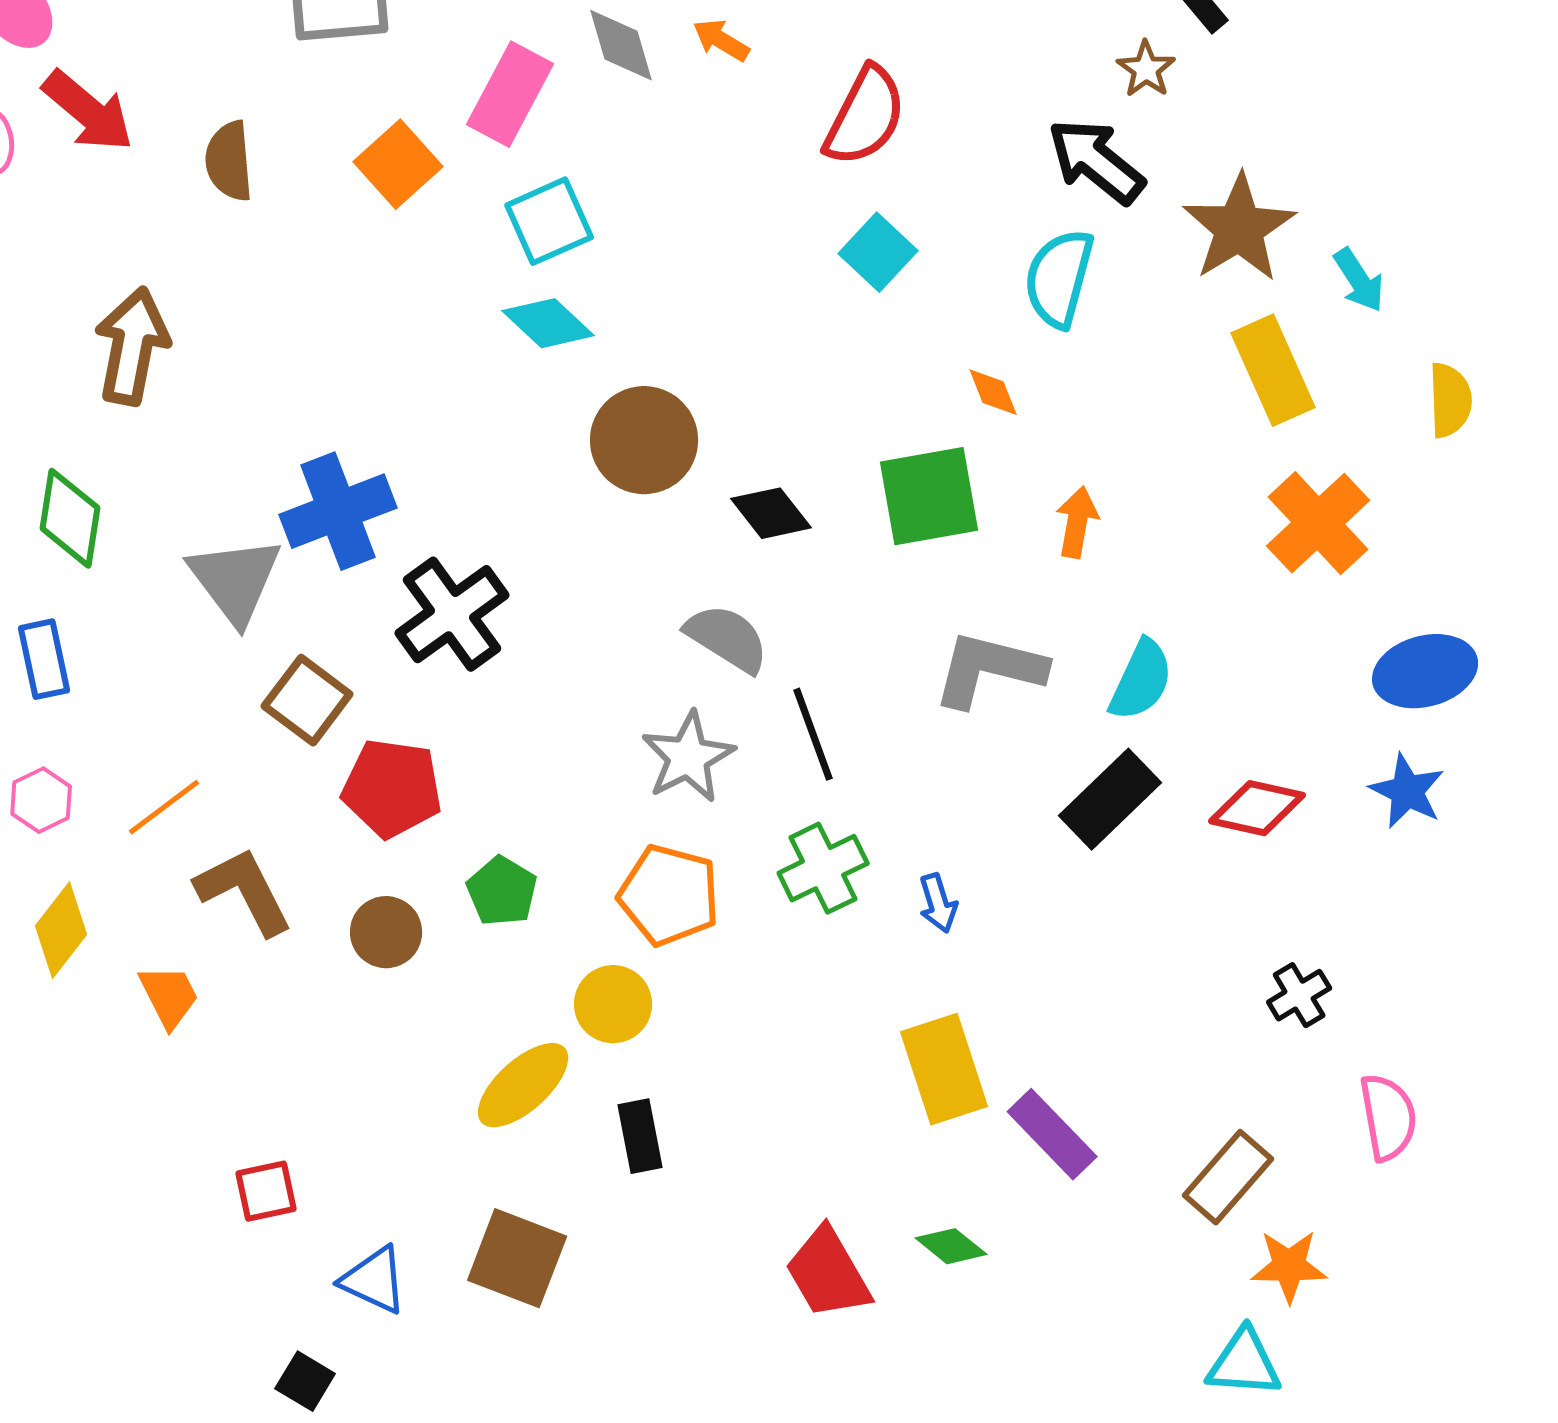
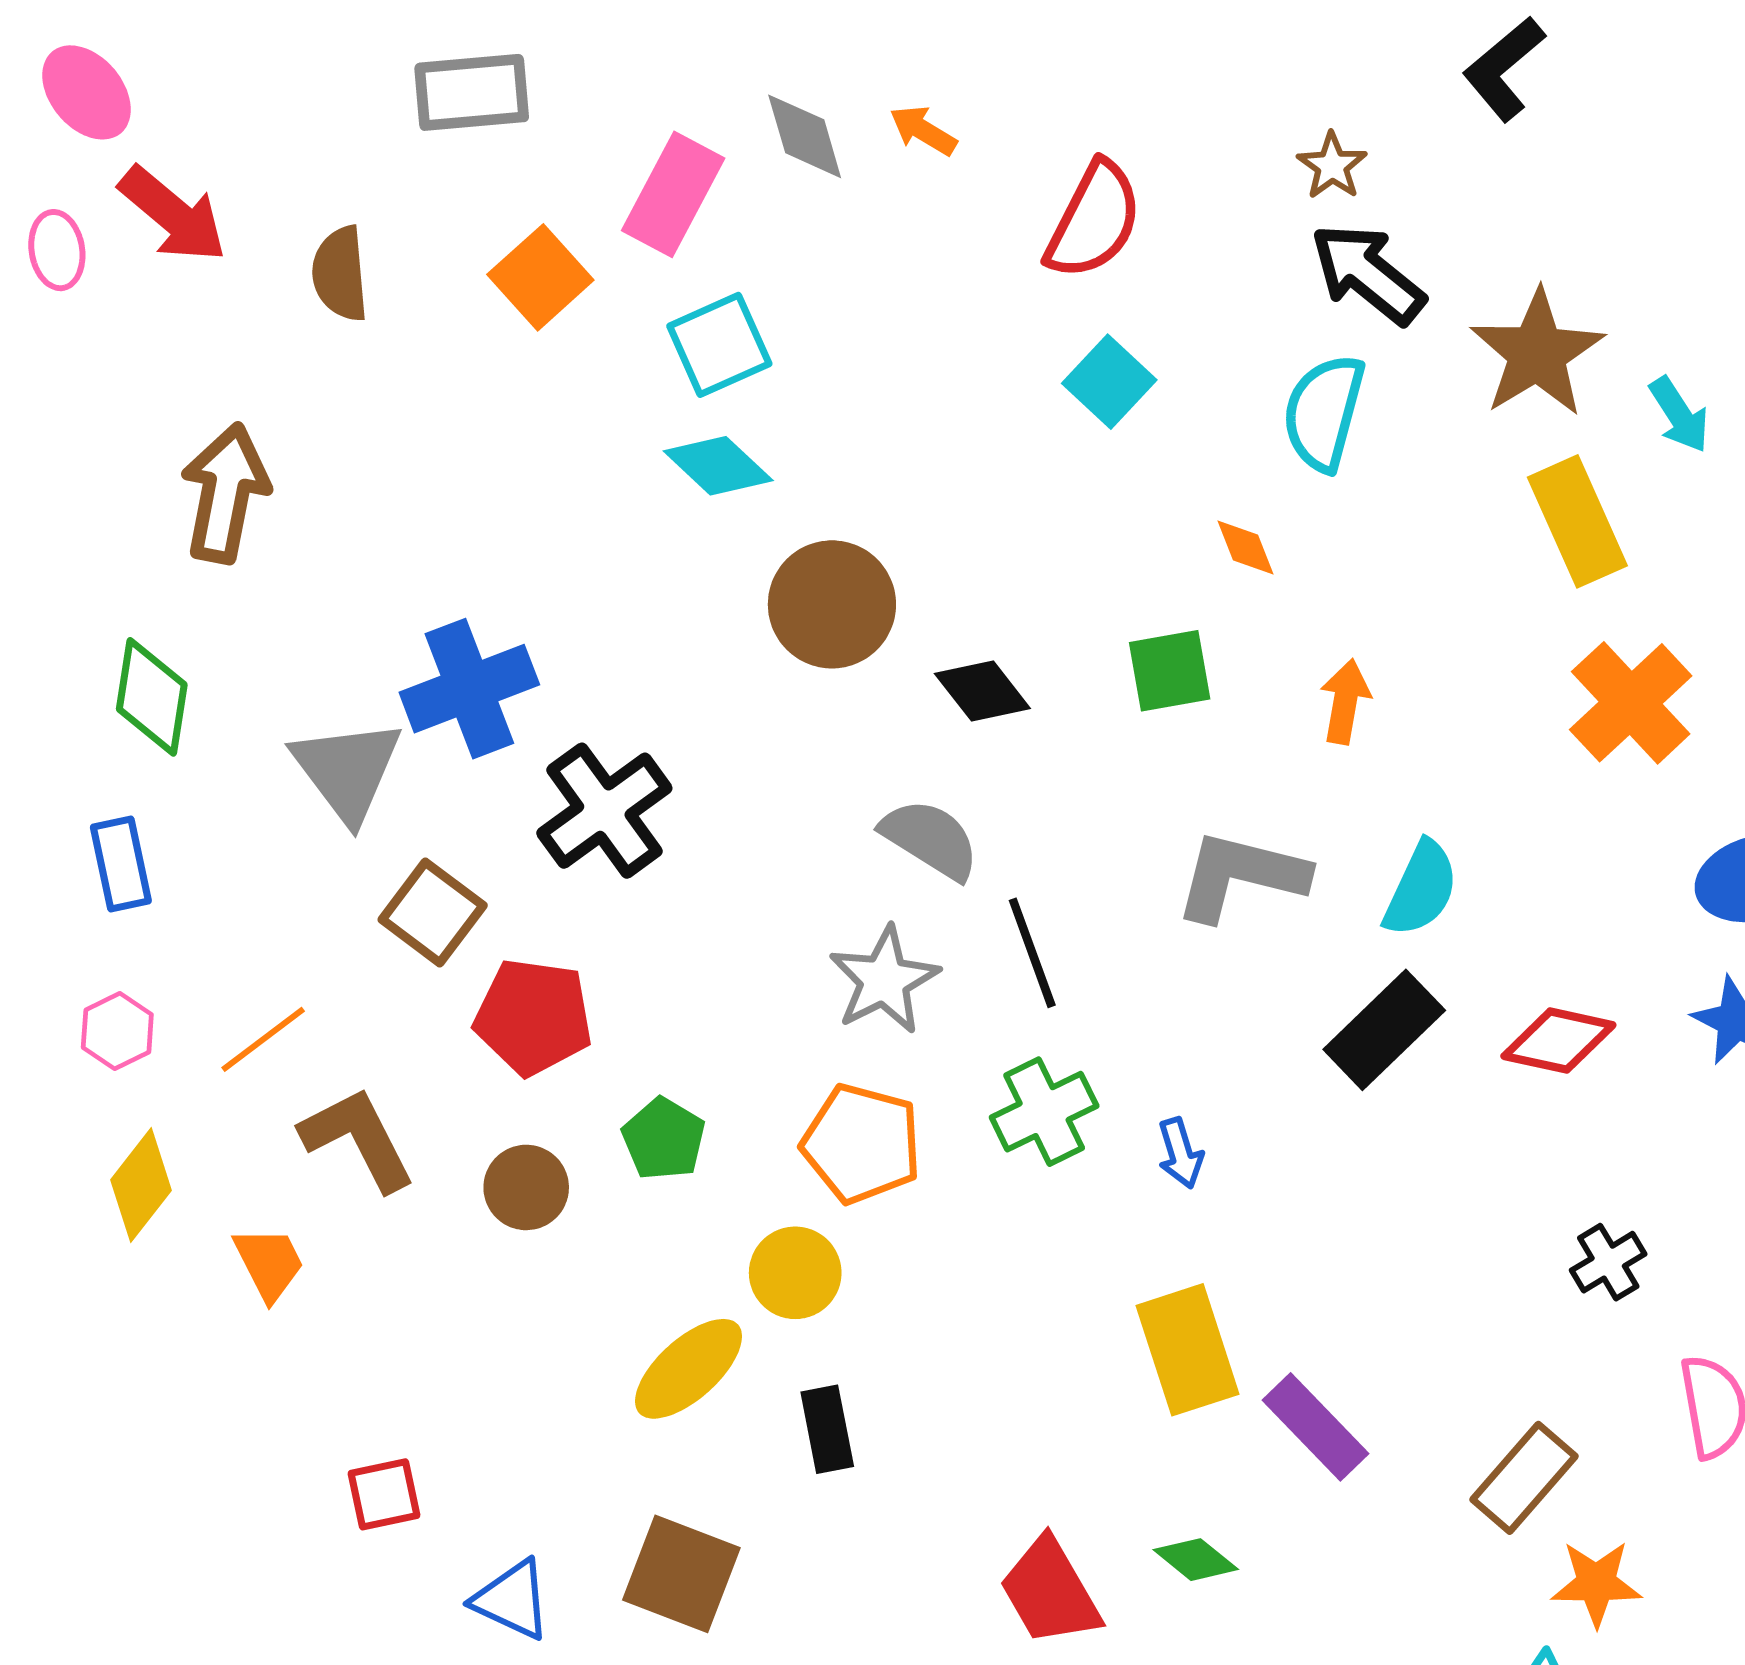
brown star: (1146, 69) -> (1332, 166), moved
green square: (929, 496) -> (1170, 671), size x0.7

